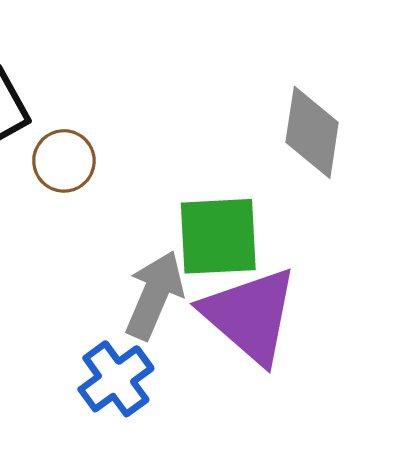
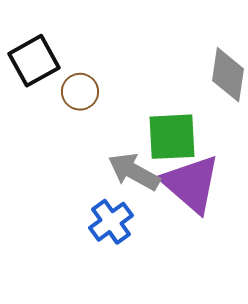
gray arrow: (154, 295) -> (134, 172), turned -84

